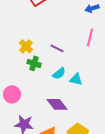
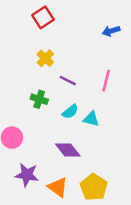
pink line: (90, 37) -> (106, 81), moved
yellow cross: (26, 46) -> (45, 58), moved

